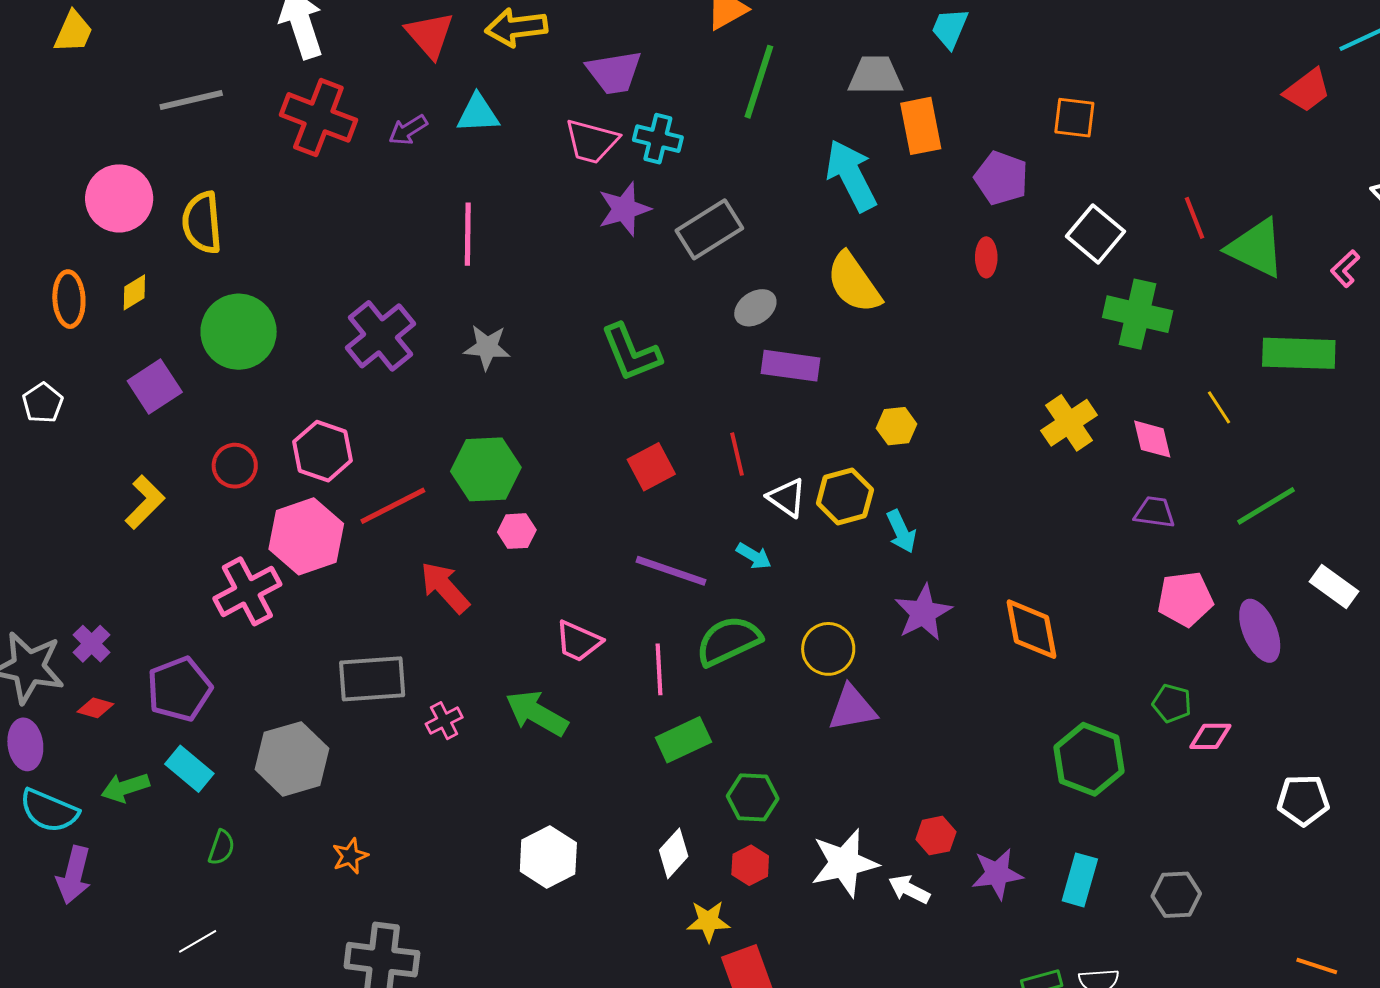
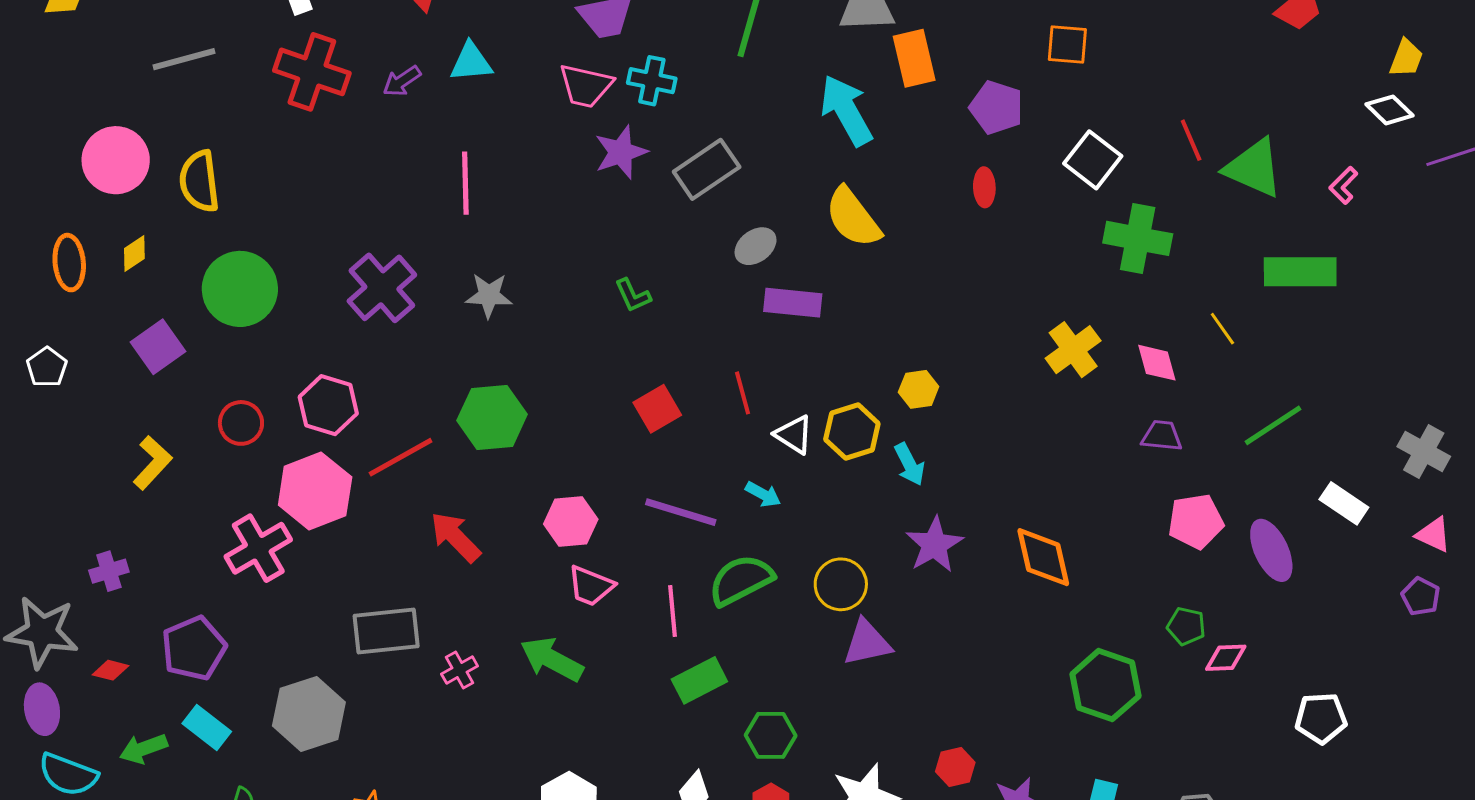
green L-shape: (631, 353) -> (633, 295), size x0.6
yellow hexagon: (897, 426) -> (919, 389), moved
pink hexagon: (517, 531) -> (571, 522), moved, size x1.4
purple cross: (92, 644) -> (109, 571), moved, turned 30

